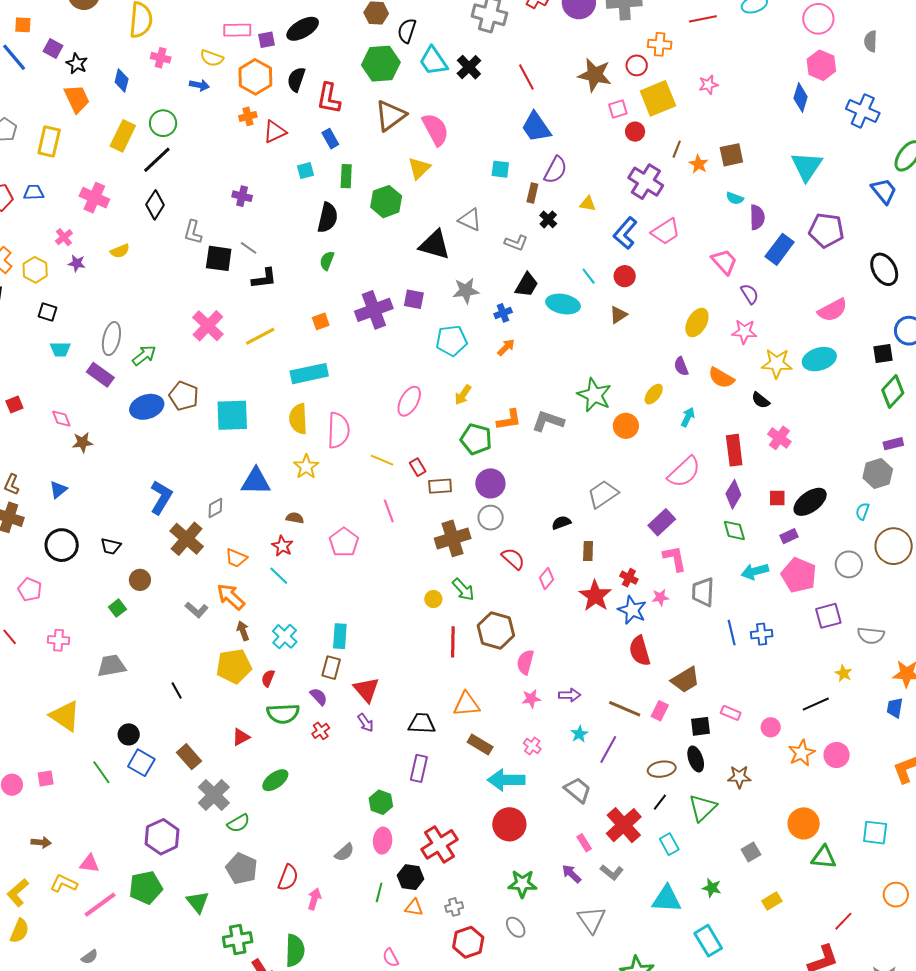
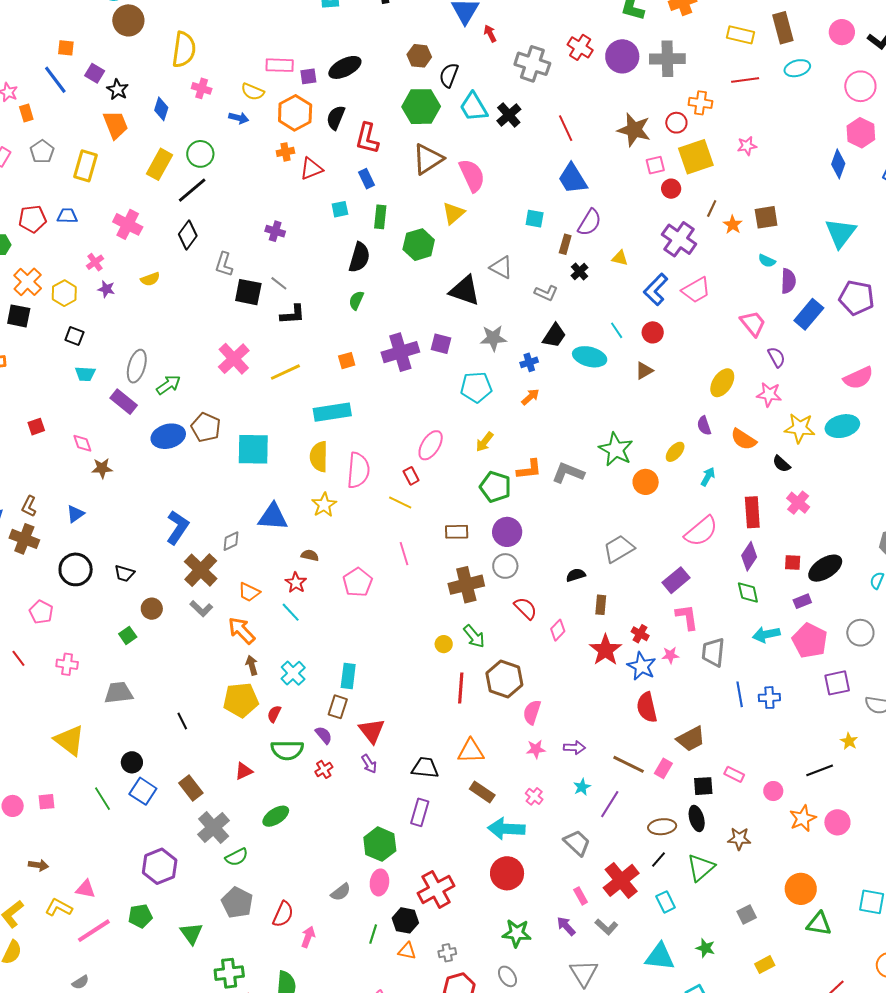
red rectangle: (418, 467) -> (411, 476), moved
gray L-shape: (197, 610) -> (201, 609), moved
green hexagon: (381, 802) -> (380, 844), size x1.4
green pentagon: (146, 887) -> (140, 916), size x0.7

